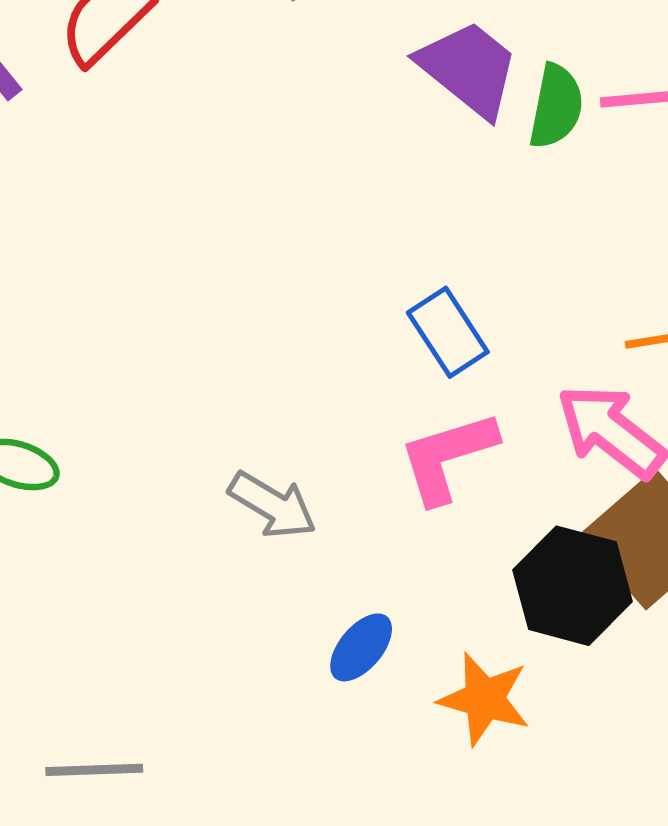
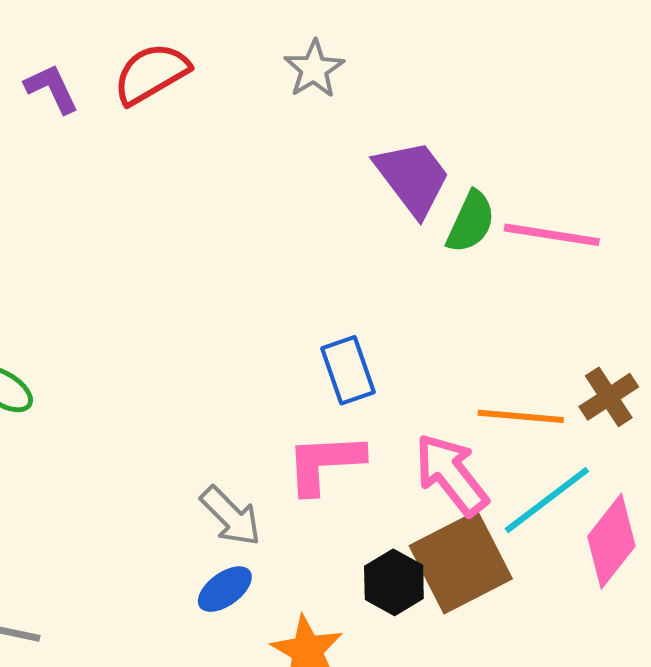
gray arrow: (273, 505) -> (231, 516), moved
black hexagon: (573, 586) -> (394, 582), size x0.7

